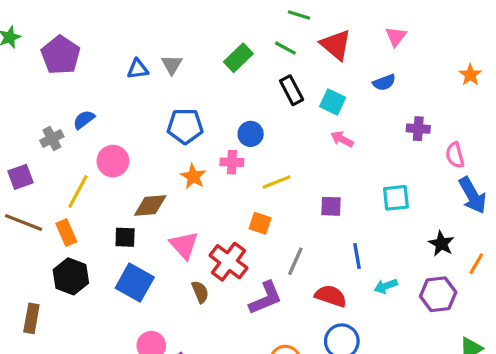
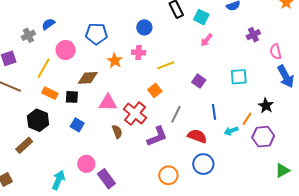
blue pentagon: (185, 126) -> (96, 34), moved
purple cross: (418, 129) -> (253, 35), turned -32
blue circle: (251, 134) -> (144, 27), moved
pink arrow: (342, 139) -> (206, 40), turned -80
purple square: (331, 206) -> (199, 81), turned 32
orange square: (260, 223) -> (155, 90), turned 32
orange rectangle: (66, 233) -> (50, 93), moved, turned -42
pink triangle: (184, 245) -> (108, 103), turned -48
orange line: (476, 264) -> (247, 119), moved
blue square: (135, 283) -> (77, 125), size x0.6
brown rectangle: (31, 318) -> (24, 145), moved, turned 36

